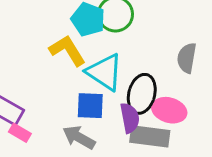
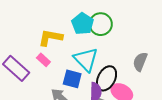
yellow L-shape: (67, 50) -> (50, 38), moved, turned -60
pink rectangle: (20, 133) -> (43, 60), moved

